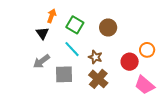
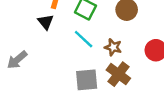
gray arrow: (41, 61) -> (17, 60), moved
gray square: (64, 74) -> (87, 80), moved

